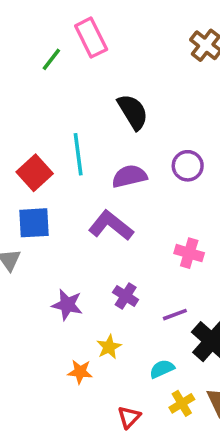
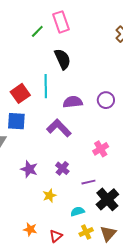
black semicircle: (133, 112) -> (63, 59), moved
pink cross: (189, 253) -> (101, 149), turned 35
orange star: (80, 372) -> (30, 229), moved

